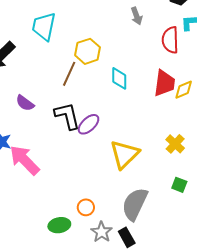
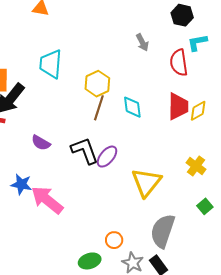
brown line: (69, 74) -> (99, 108), moved
green square: (179, 185) -> (205, 206), turned 35

